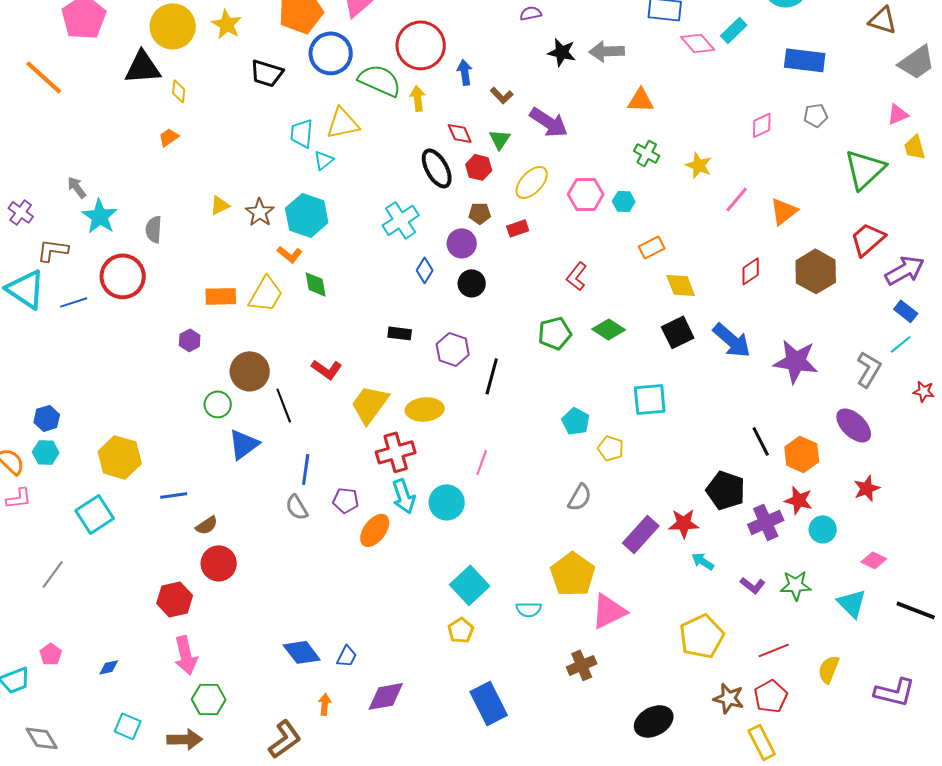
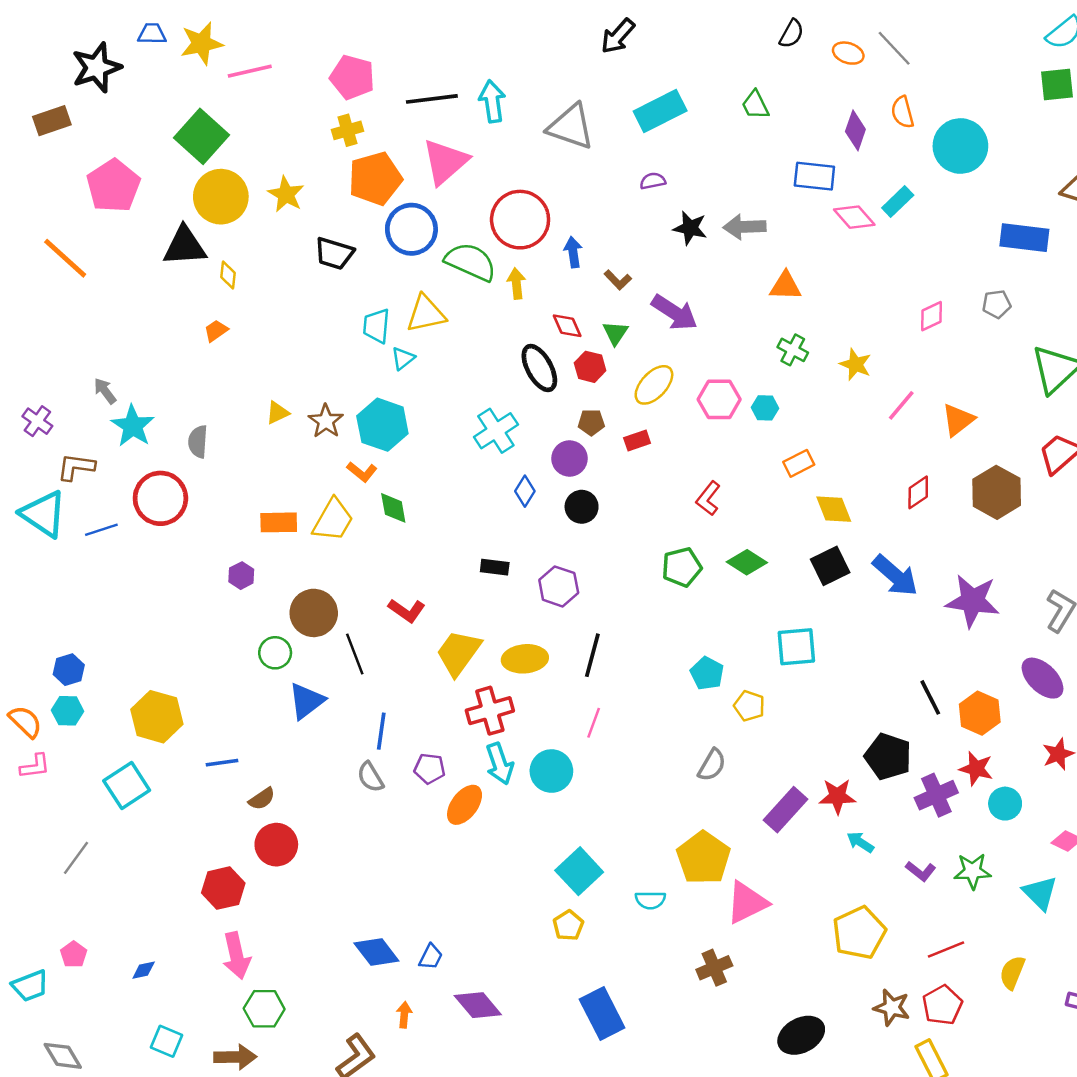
blue rectangle: (805, 60) -> (1024, 238), moved
black line: (492, 376) -> (592, 655), moved
purple diamond: (386, 696) -> (478, 1005), turned 60

